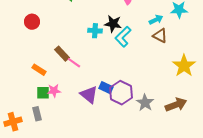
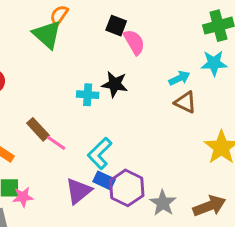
cyan L-shape: (123, 37) -> (100, 153), moved
pink star: (54, 91) -> (23, 197), moved
purple triangle: (89, 95) -> (79, 191), turned 42

